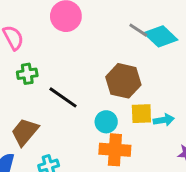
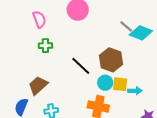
cyan diamond: (161, 36) -> (141, 33), turned -30
black line: (63, 97) -> (81, 66), moved
cyan circle: (106, 122) -> (105, 83), moved

